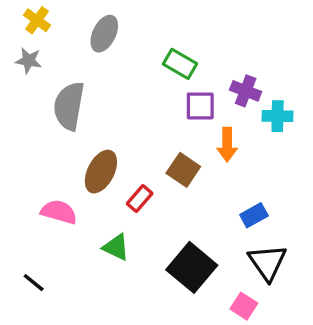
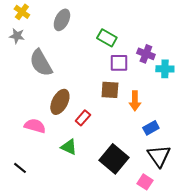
gray semicircle: (69, 106) -> (41, 63), turned -40
orange arrow: (227, 145) -> (135, 101), moved
brown square: (183, 170) -> (110, 90), moved, turned -30

